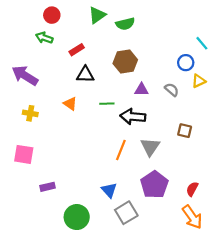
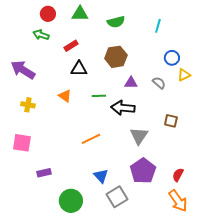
green triangle: (97, 15) -> (80, 14), moved, turned 36
cyan line: (202, 43) -> (158, 26), moved, turned 56
orange line: (121, 150) -> (91, 139), moved, turned 42

